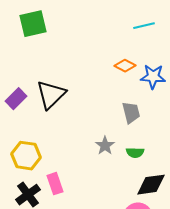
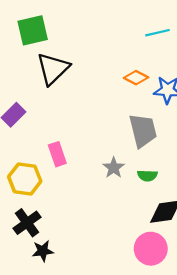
black triangle: (51, 95) -> (53, 69), moved
gray trapezoid: (131, 113) -> (143, 131), size x1.4
pink rectangle: (55, 184) -> (57, 154), moved

